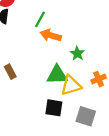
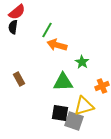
yellow triangle: (71, 85) -> (84, 106), moved
gray square: (86, 116) -> (74, 121), moved

